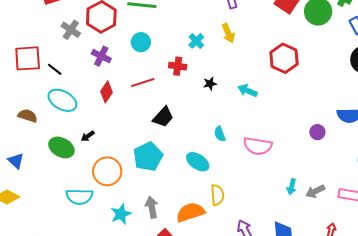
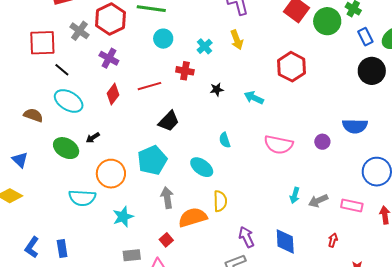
cyan circle: (141, 42) -> (163, 39), moved
red square: (28, 58) -> (42, 43), moved
pink semicircle: (258, 146) -> (279, 145), moved
gray arrow: (152, 207) -> (167, 198), moved

